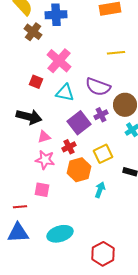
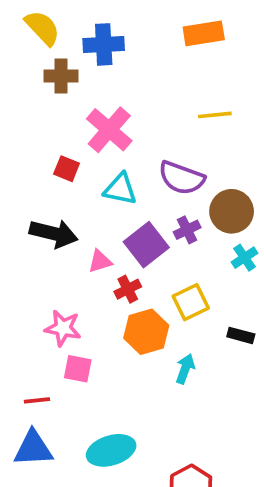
brown cross: (33, 32) -> (61, 76), turned -36
pink triangle: (44, 137) -> (100, 261), moved
pink star: (45, 160) -> (63, 328), moved

